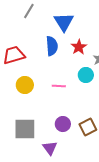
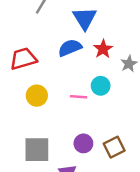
blue semicircle: (52, 46) -> (70, 48), turned -108
cyan circle: (86, 75) -> (101, 86), moved

